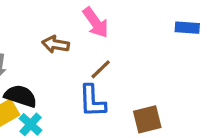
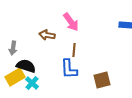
brown line: (101, 69) -> (74, 50), turned -40

